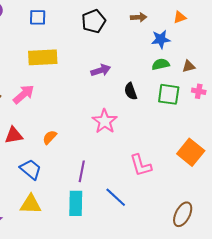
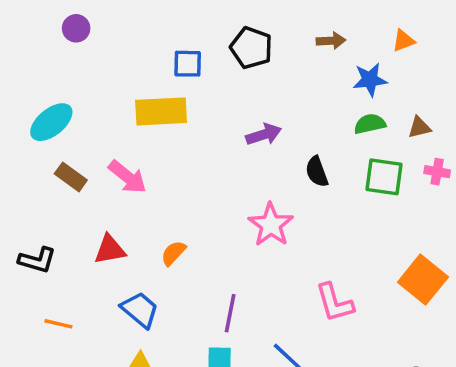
blue square: (38, 17) -> (188, 64), moved
black pentagon: (94, 21) -> (251, 48), turned -30
pink arrow: (24, 94) -> (127, 177), turned 80

